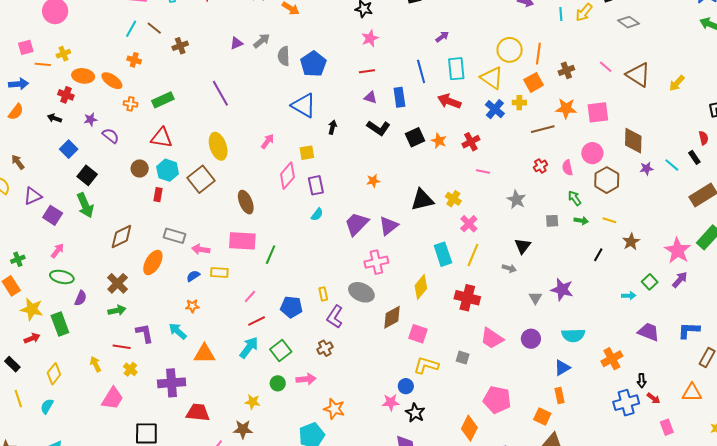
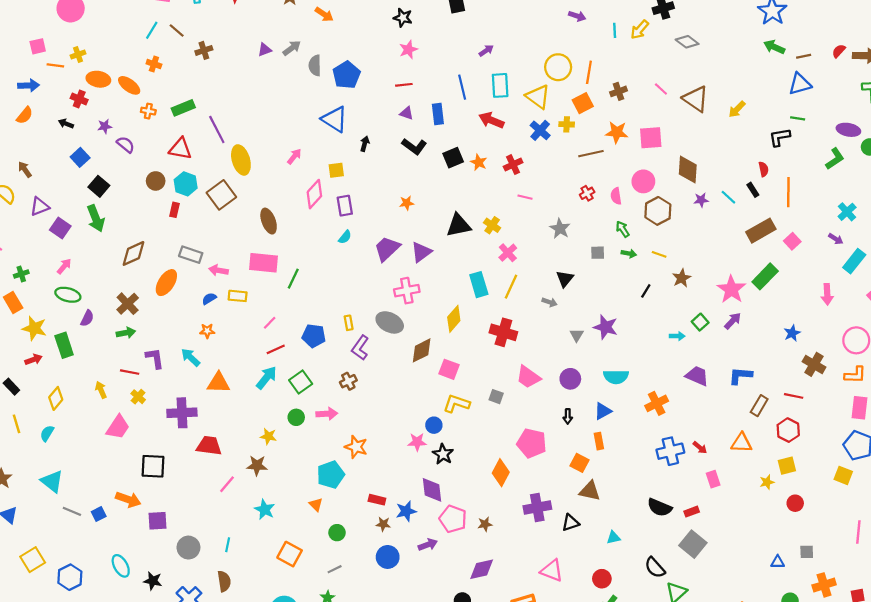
purple line: (220, 93) -> (217, 130), moved
black arrow: (642, 381) -> (568, 416), moved

